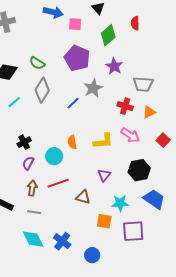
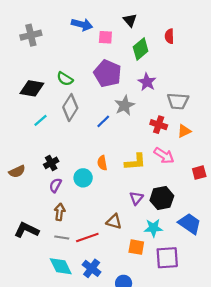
red square: (163, 140) -> (199, 173), moved, turned 32
black hexagon: (139, 170) -> (162, 198), moved
red line: (58, 183) -> (87, 237), moved

